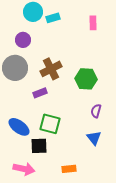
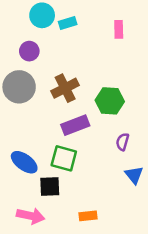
purple rectangle: (40, 93) -> (75, 125), moved, size x1.5
blue triangle: (94, 138) -> (134, 175), moved

